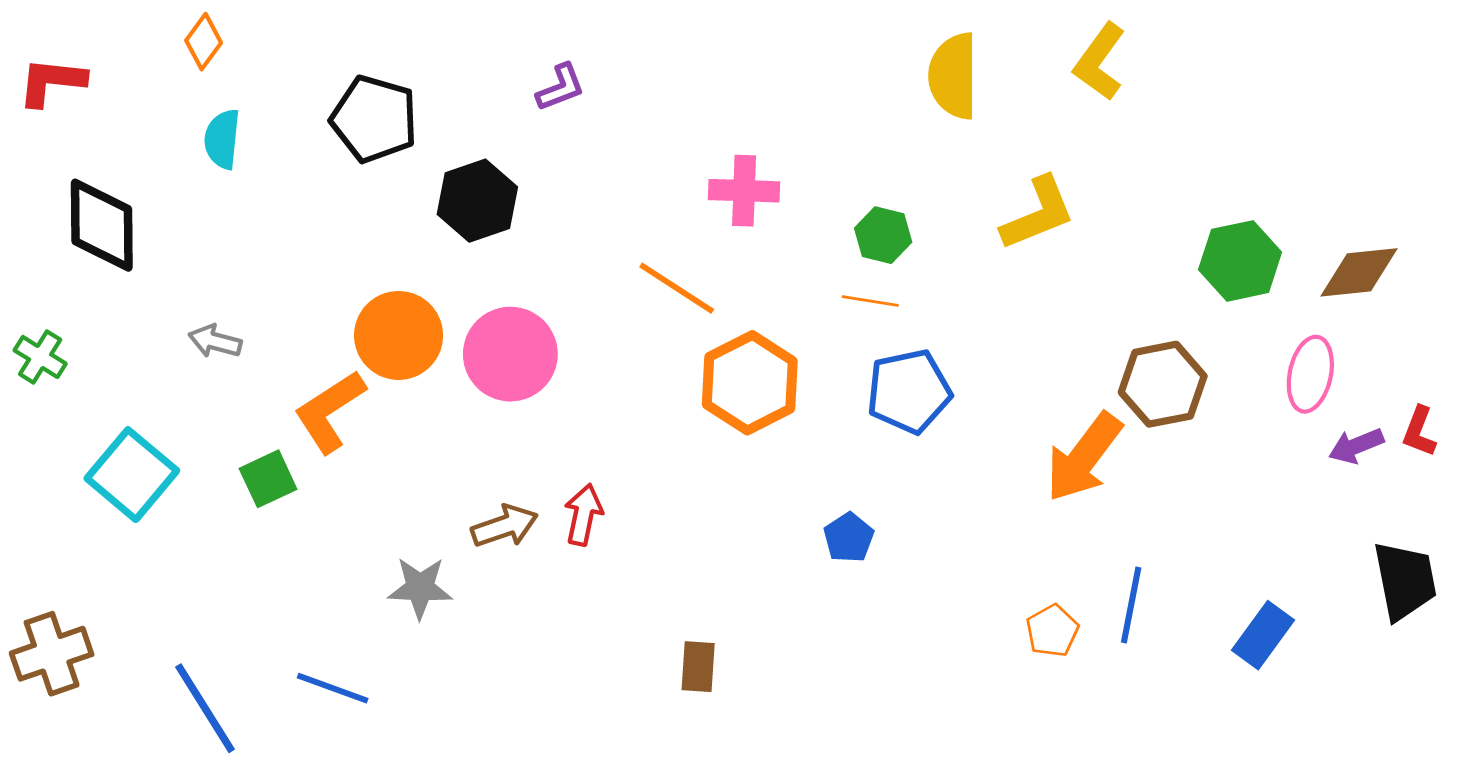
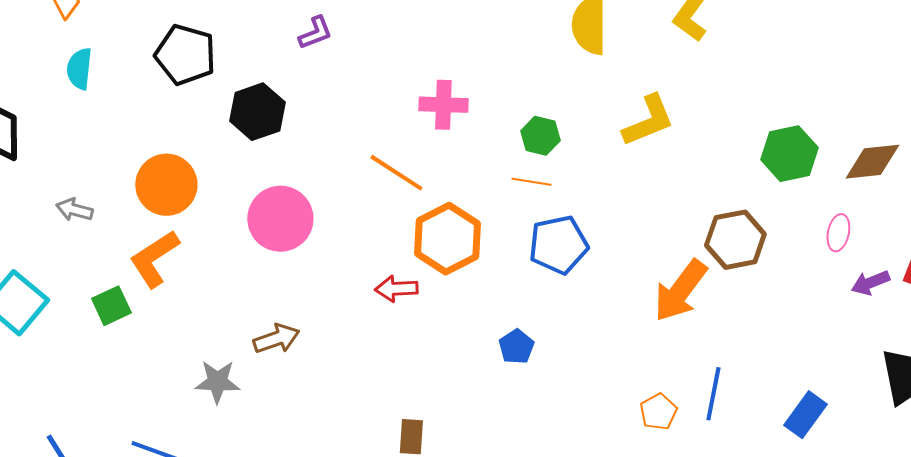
orange circle: (399, 335) -> (166, 185), moved
pink ellipse: (1310, 374) -> (838, 233), size x0.7
red arrow: (583, 515) -> (396, 289), moved, turned -105

